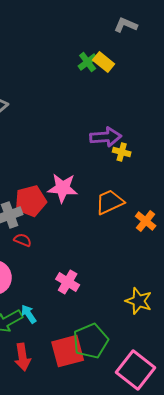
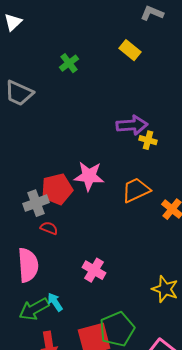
green cross: (88, 62) -> (69, 63), moved

